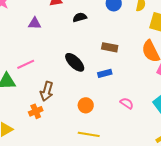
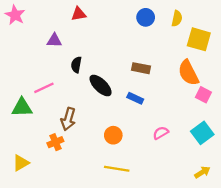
black semicircle: (80, 17) -> (76, 65), moved, turned -64
blue rectangle: (105, 73) -> (135, 98), turned 40
pink semicircle: (127, 103) -> (161, 133), turned -64

